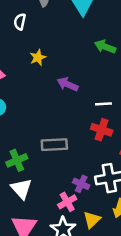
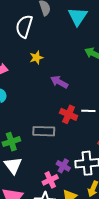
white semicircle: (20, 22) -> (24, 26), size x1.6
white line: (103, 104) -> (88, 111), moved
red cross: (102, 130) -> (69, 114), moved

